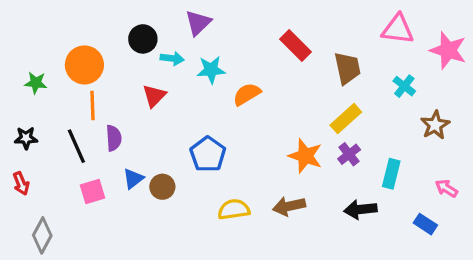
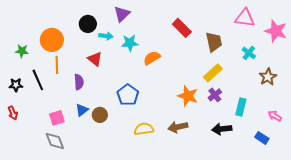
red triangle: (154, 96) -> (95, 59), turned -35
purple semicircle: (114, 138) -> (79, 82), moved
black line: (76, 146) -> (38, 80), moved
gray diamond: (42, 235) -> (55, 141), moved, turned -50

